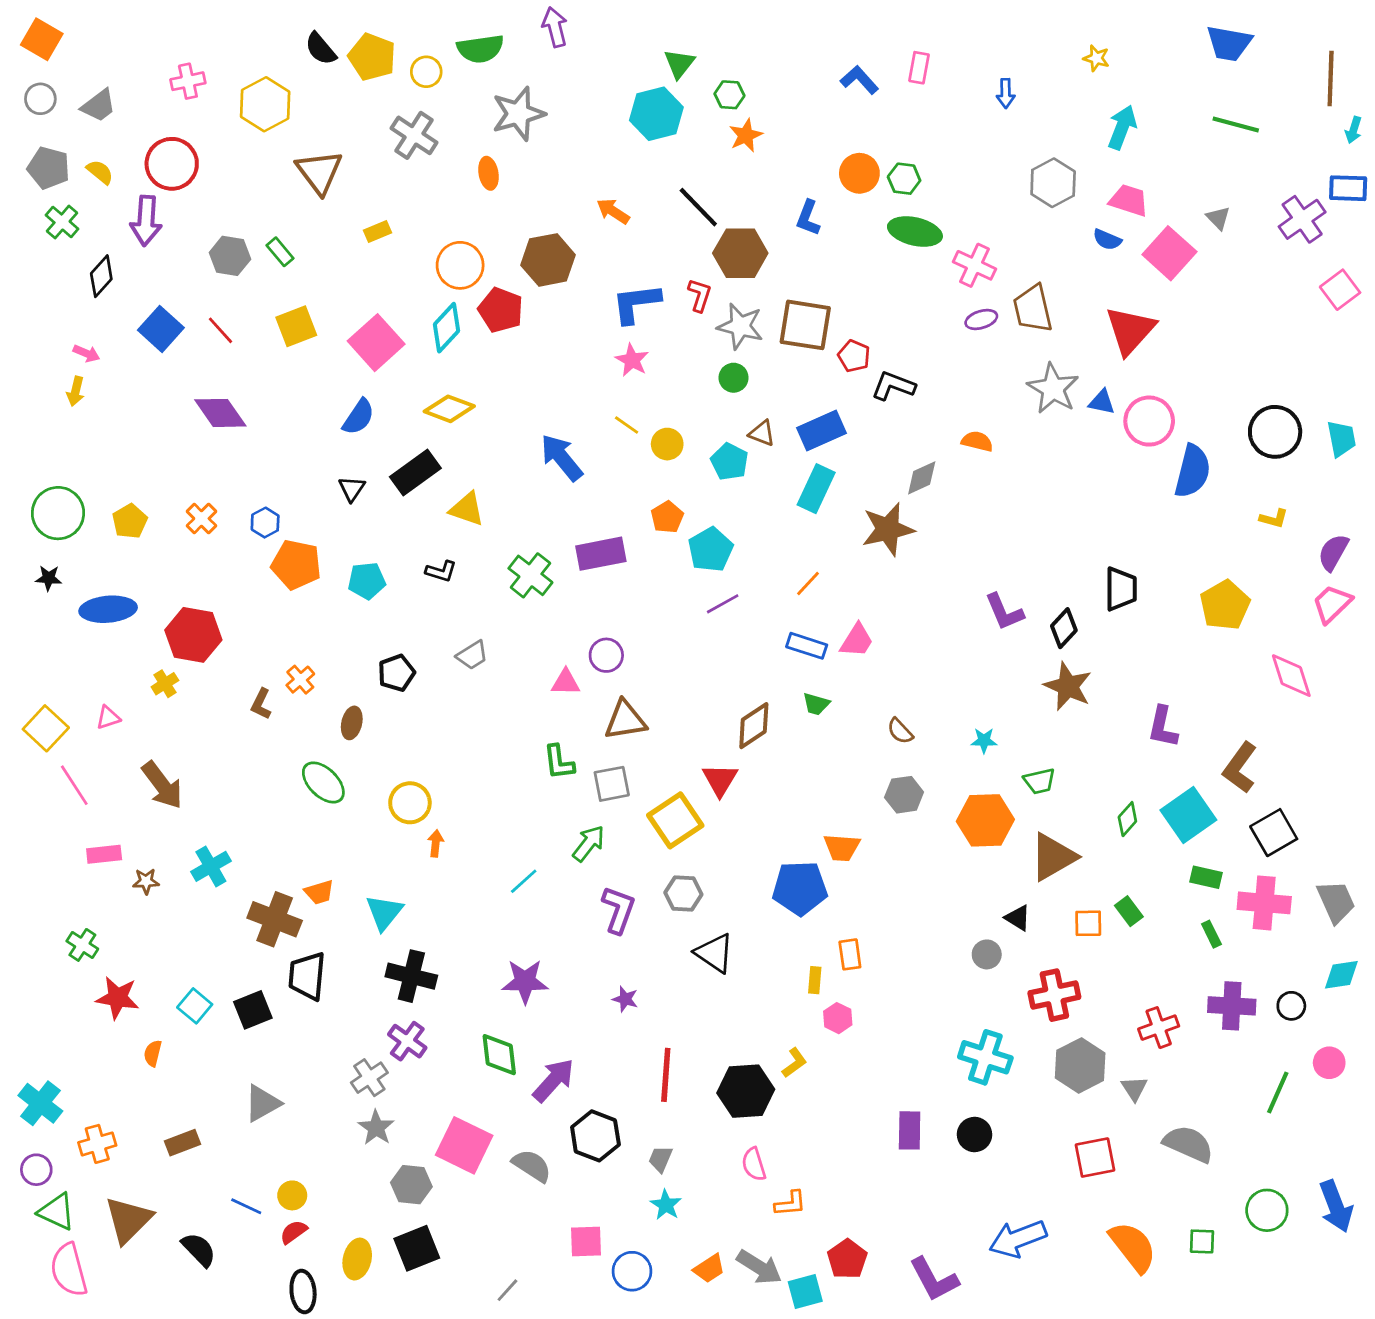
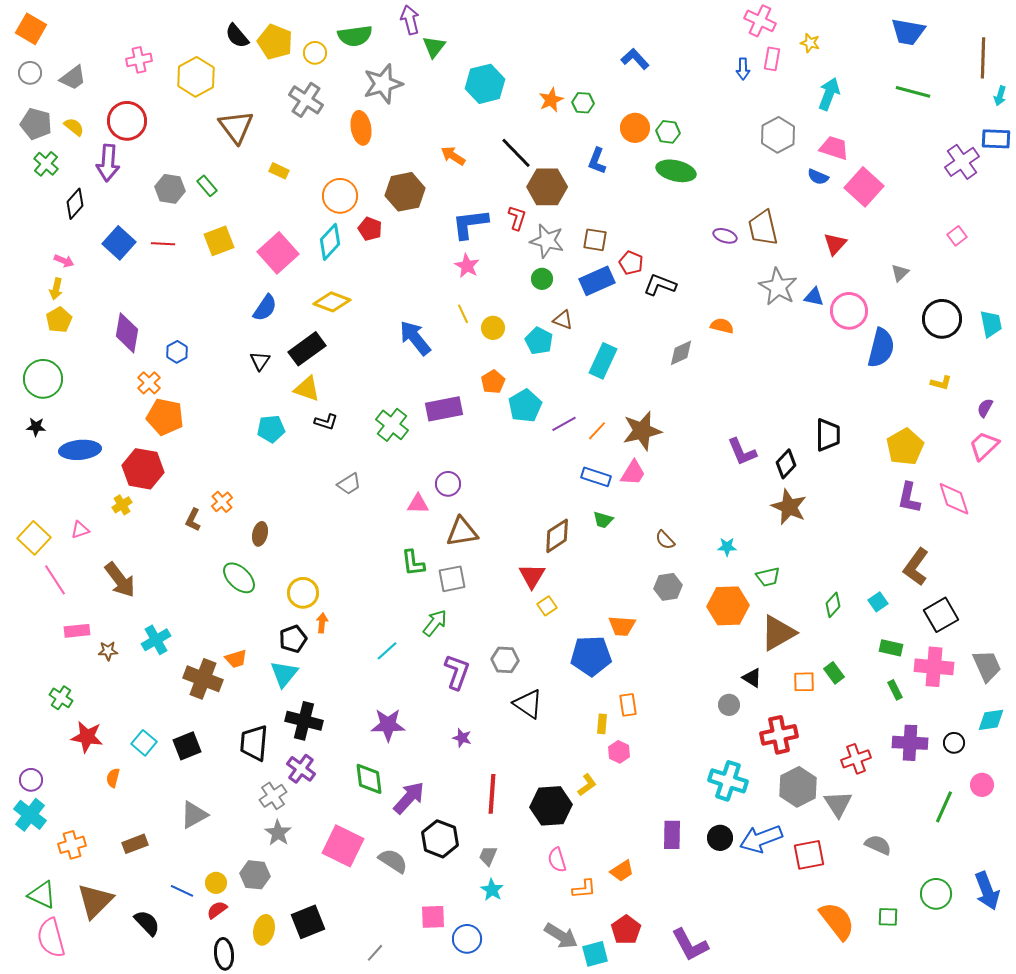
green triangle: (679, 64) -> (434, 47), moved
pink rectangle: (919, 68) -> (772, 59), moved
green hexagon: (729, 95) -> (583, 103), moved
orange ellipse: (488, 173) -> (361, 128), size x1.4
gray triangle: (1218, 218) -> (900, 273), moved, turned 30
yellow rectangle: (377, 231) -> (279, 171), turned 48
pink cross: (975, 265) -> (760, 21), moved
pink square: (1340, 290) -> (957, 236), moved, size x0.7
red pentagon: (501, 310) -> (370, 229), size x0.7
purple ellipse: (981, 319) -> (725, 236), turned 35
brown square: (805, 325) -> (595, 240), size x0.6
red line: (220, 330) -> (163, 244), turned -45
red triangle: (1130, 330) -> (835, 244), size x0.6
purple diamond: (220, 413) -> (127, 333), moved, turned 45
yellow line: (627, 425) -> (463, 314), turned 30
blue rectangle: (822, 431) -> (597, 281), moved
yellow triangle: (467, 509) -> (307, 389), moved
yellow pentagon: (130, 521) -> (59, 320), moved
blue hexagon: (265, 523) -> (177, 352), moved
brown star: (888, 529) -> (642, 431), moved
purple semicircle: (1333, 552) -> (985, 408), size x0.7
orange pentagon: (296, 565) -> (165, 417), moved
purple line: (723, 604) -> (564, 424), moved
black pentagon: (396, 673) -> (293, 639), moved
purple L-shape: (1163, 727) -> (909, 498), moved
cyan square: (1188, 815) -> (878, 602), size x0.5
yellow square: (675, 820) -> (547, 606), moved, size x0.5
black trapezoid: (307, 976) -> (254, 743), moved
gray triangle: (1134, 1088) -> (838, 804), size x1.4
gray semicircle: (1188, 1144) -> (878, 845), size x0.7
purple circle: (36, 1170) -> (31, 780), moved
gray hexagon: (411, 1185) -> (255, 875), moved
blue arrow: (1018, 1239) -> (761, 839), moved
orange trapezoid: (709, 1269) -> (622, 871), moved

